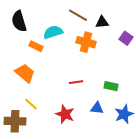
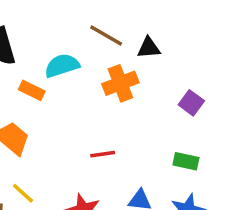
purple square: (126, 38) -> (191, 103), moved
orange cross: (86, 42) -> (120, 83), turned -36
green rectangle: (111, 86) -> (186, 161), moved

